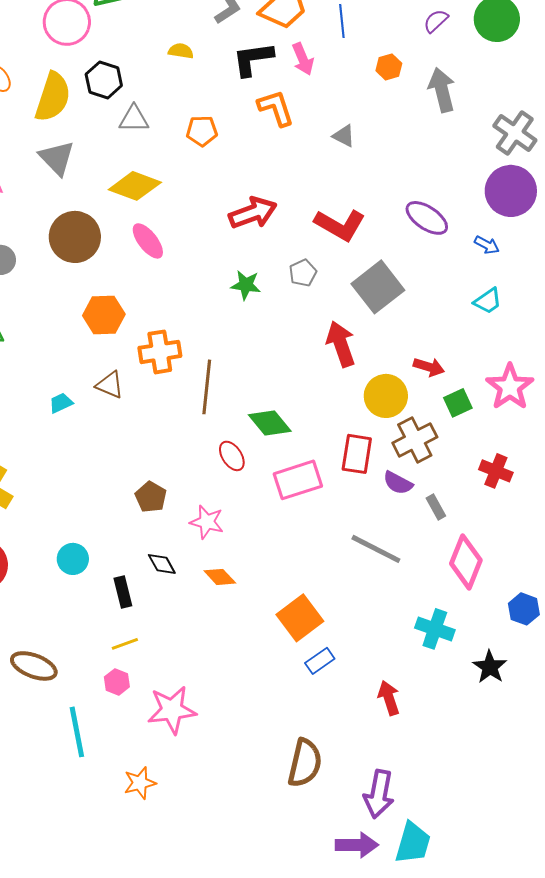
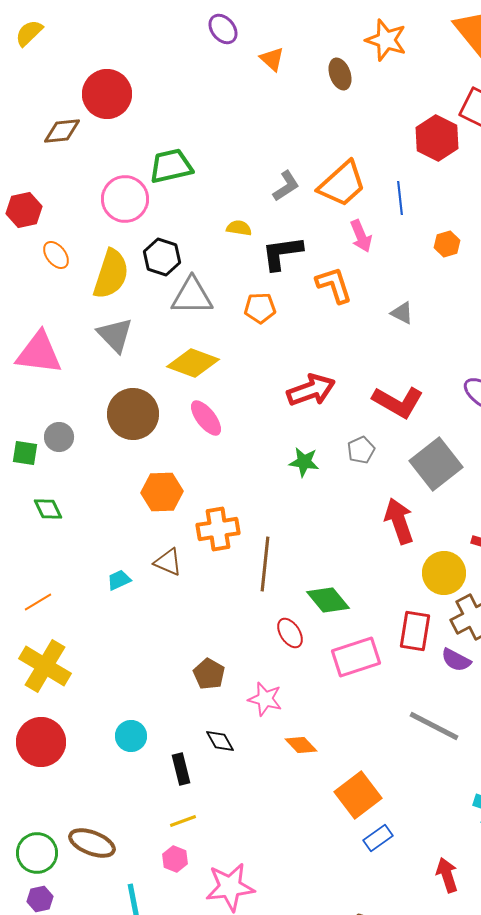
black L-shape: (253, 59) -> (282, 253), moved
gray triangle: (134, 119) -> (192, 296), size x1.4
orange diamond: (220, 577) -> (301, 745), moved

